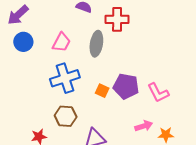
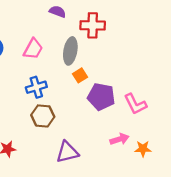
blue cross: (65, 78) -> (36, 87), size x0.7
orange square: (102, 91) -> (80, 75), moved, turned 32
brown hexagon: (66, 116) -> (43, 116), moved

